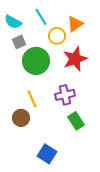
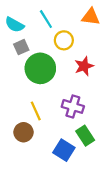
orange triangle: (75, 24) -> (91, 17), moved, turned 42
red star: (75, 59) -> (84, 66), size x0.7
purple cross: (65, 95) -> (73, 106), turned 30
blue square: (47, 154) -> (64, 150), moved

